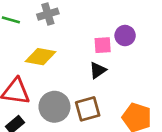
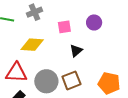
pink square: (103, 45) -> (64, 27), moved

